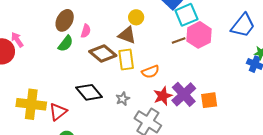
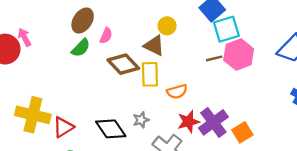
black diamond: (89, 92) -> (111, 129), moved
orange square: (209, 100) -> (242, 132), turned -30

